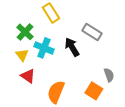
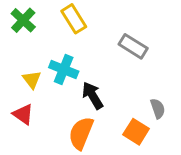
green cross: (25, 32) -> (23, 20), moved
black arrow: (72, 47) -> (93, 96), moved
red triangle: (28, 76) -> (23, 114), moved

